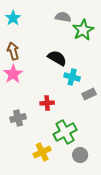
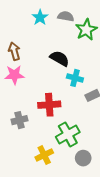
cyan star: (13, 18) -> (40, 17), moved
pink star: (13, 74) -> (14, 75), turned 30
red cross: (47, 103) -> (49, 105), size x1.5

